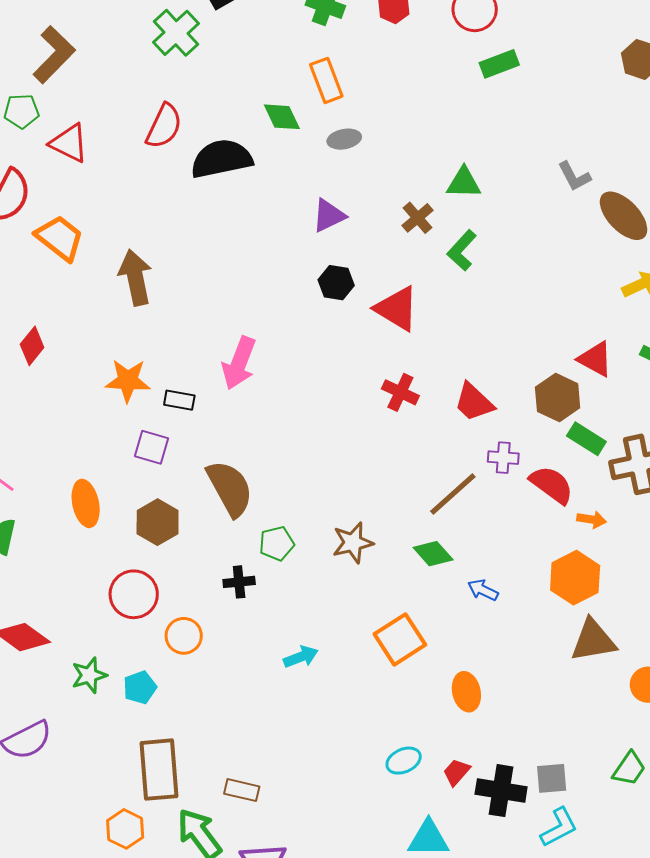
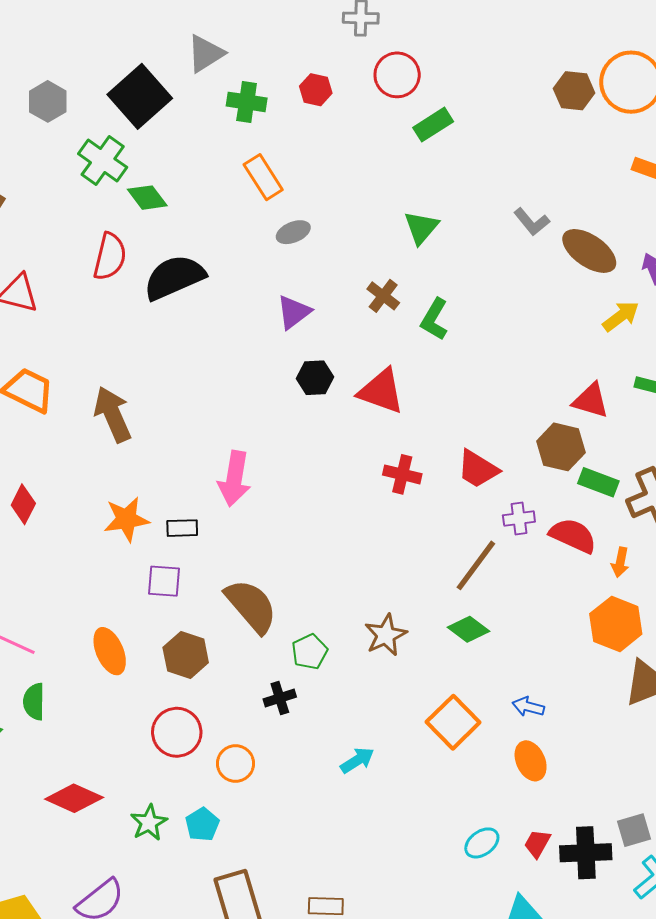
green diamond: (282, 117) -> (147, 198), moved
green triangle: (464, 183) -> (421, 228), moved, turned -39
orange arrow: (592, 520) -> (620, 562), turned 104
blue arrow: (483, 590) -> (528, 707), moved

